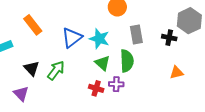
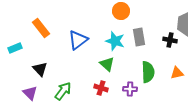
cyan star: (99, 39) -> (115, 41), moved
green semicircle: (127, 61) -> (148, 72), moved
green arrow: (56, 70) -> (63, 91), moved
purple cross: (116, 84) -> (130, 89), moved

